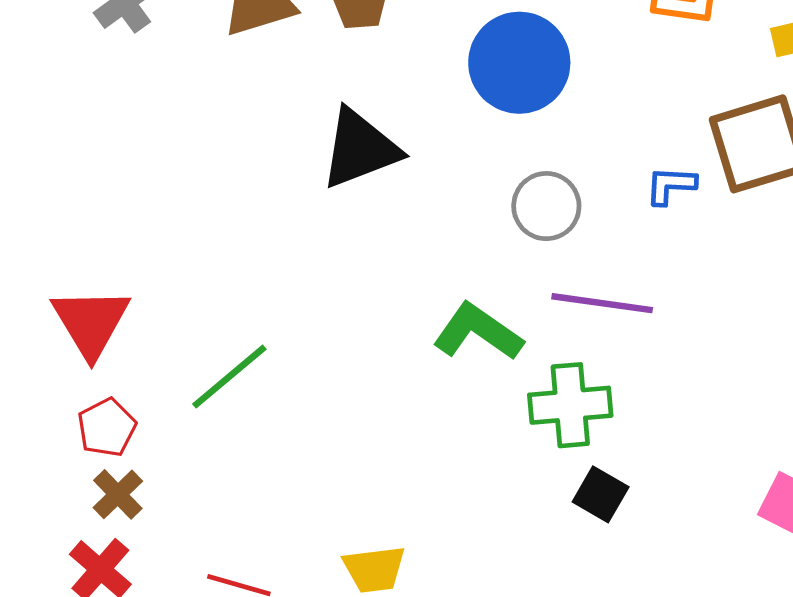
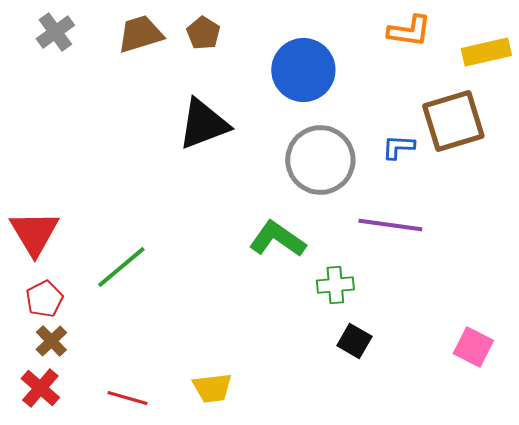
gray circle: (546, 206) -> (320, 160), size x1.6
purple line: (602, 303) -> (390, 225), moved
green cross: (570, 405) -> (335, 285), size x0.7

